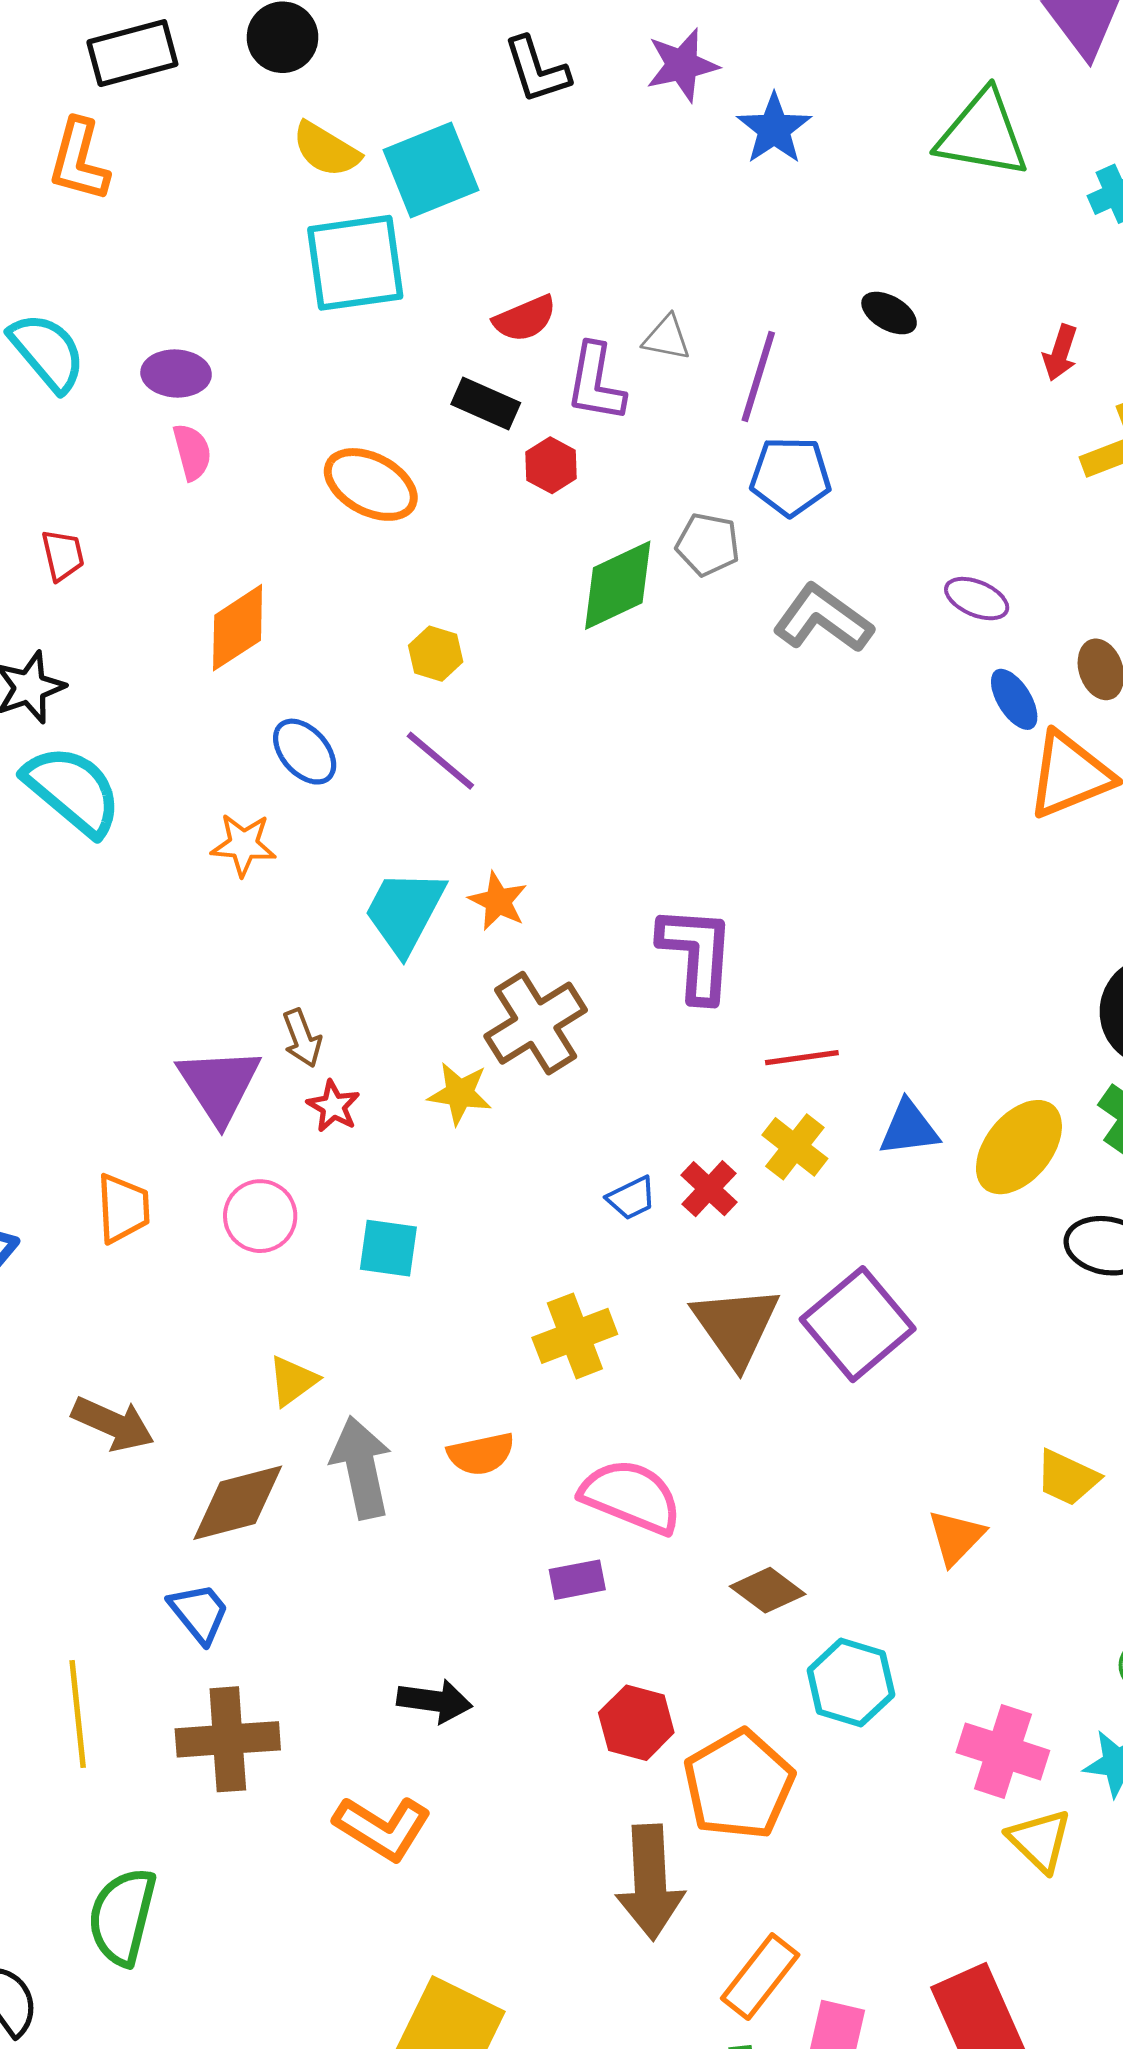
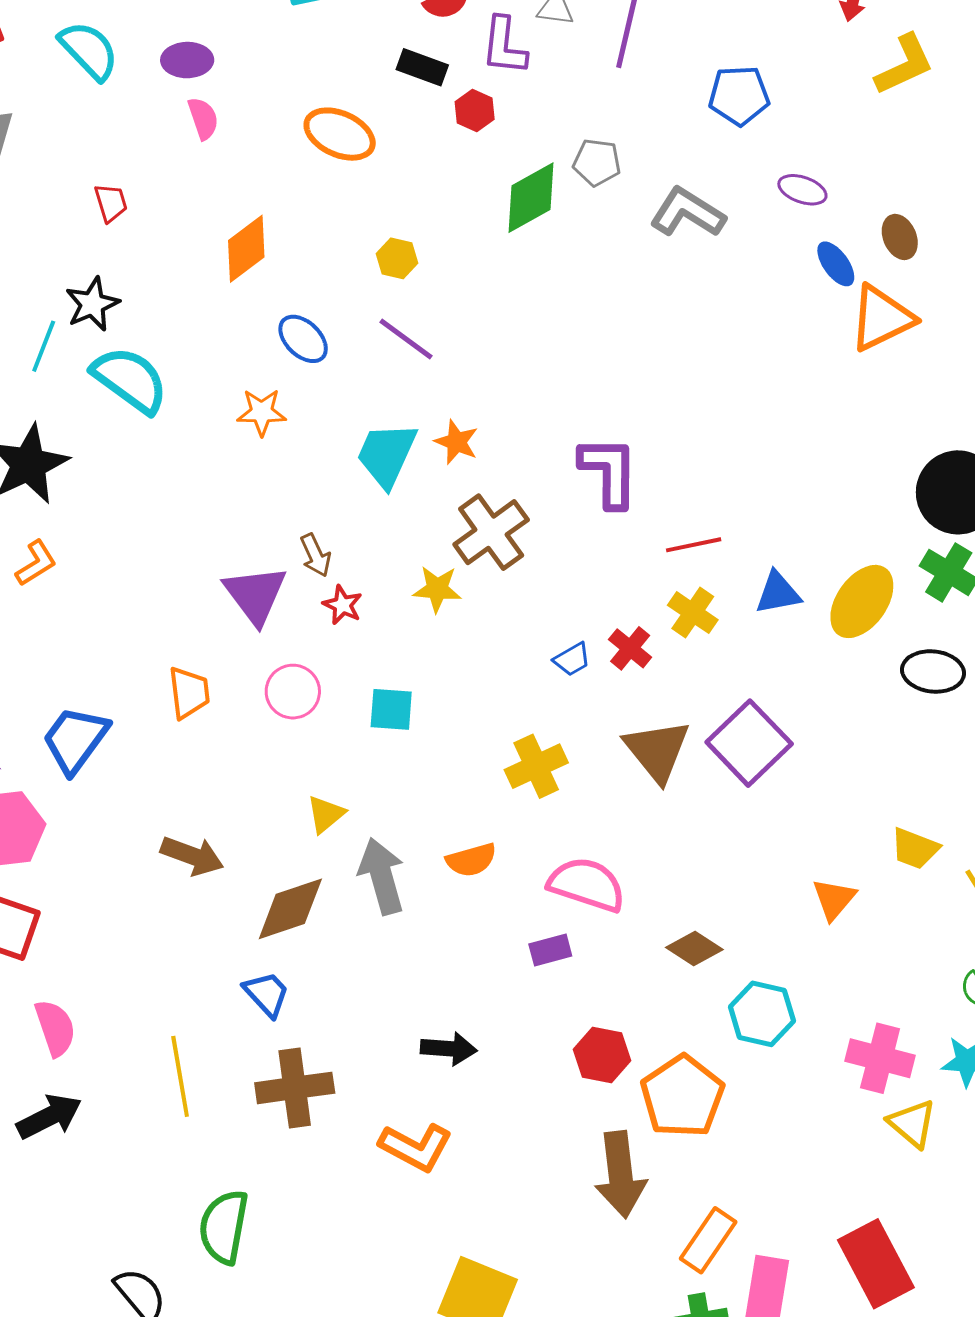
blue pentagon: (790, 476) -> (739, 95), moved

